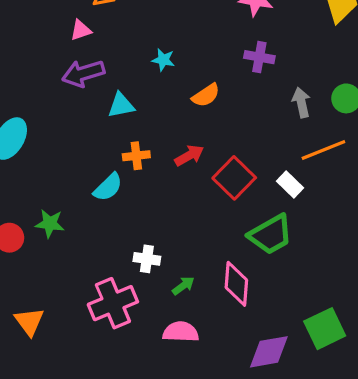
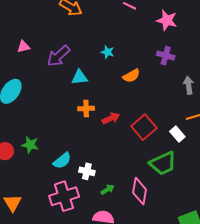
pink triangle: (81, 30) -> (23, 47), moved
purple arrow: (83, 73) -> (58, 56), turned -30
red arrow: (189, 155) -> (111, 118), moved
cyan semicircle: (108, 187) -> (62, 161), moved

